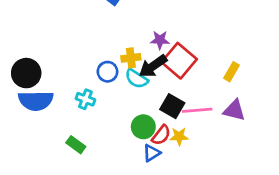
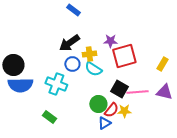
red square: (179, 61) -> (124, 56), turned 35
black arrow: (153, 66) -> (69, 43), moved
cyan cross: (85, 99) -> (56, 84), size x1.5

